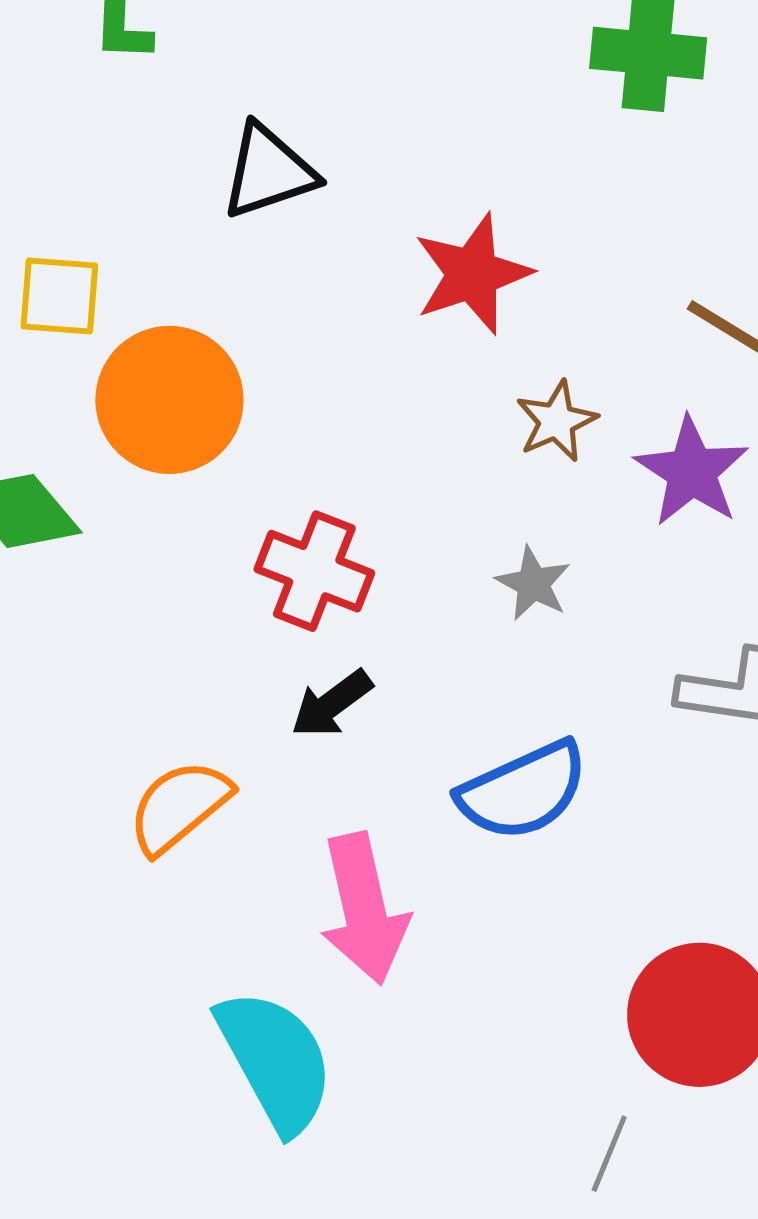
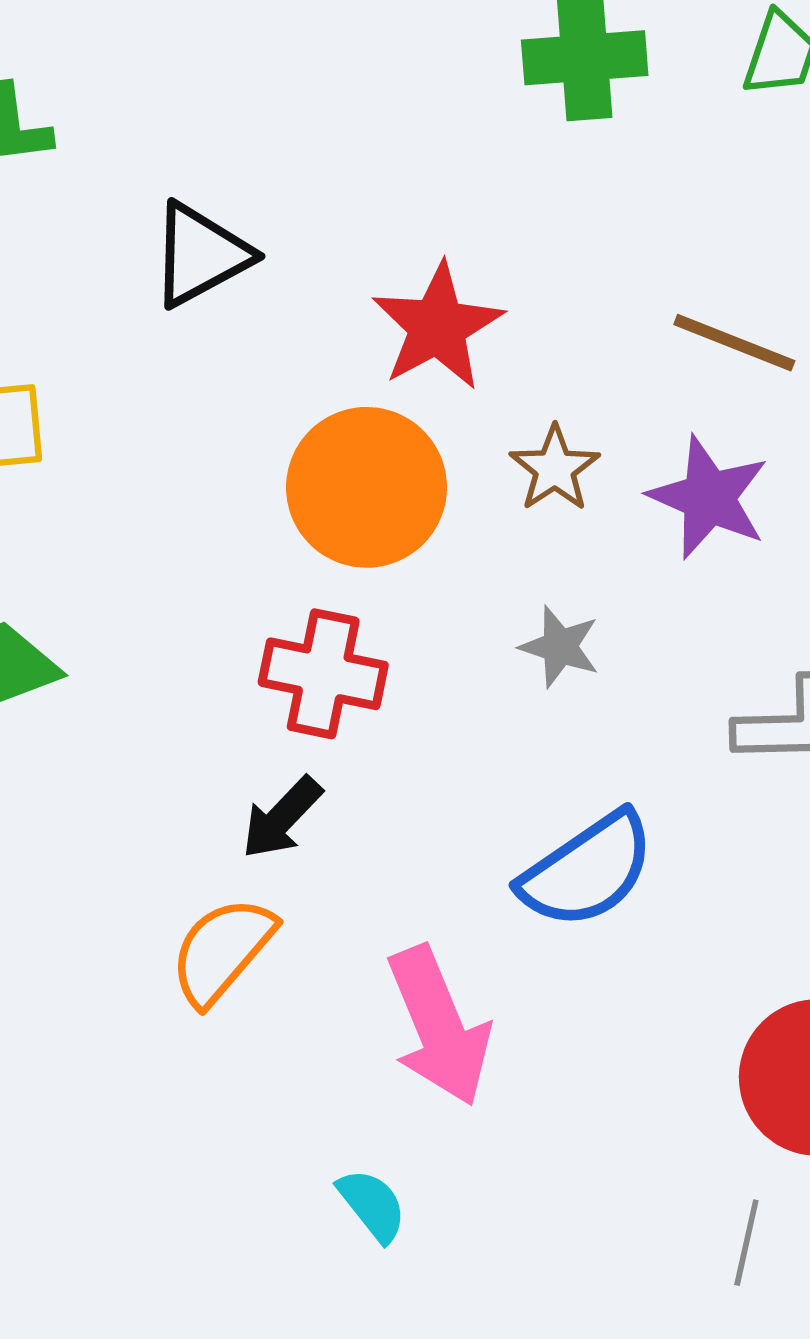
orange circle: (169, 400) -> (367, 487), moved
black arrow: (332, 704) -> (282, 818), moved
cyan semicircle: (275, 1061) -> (372, 1205), size x0.5

